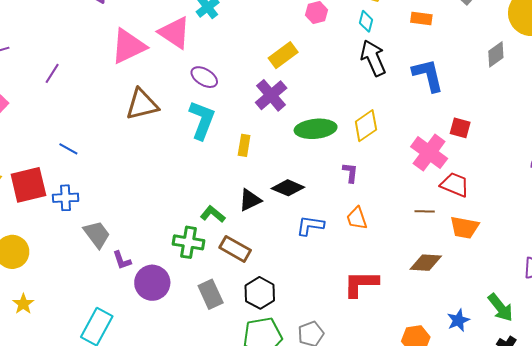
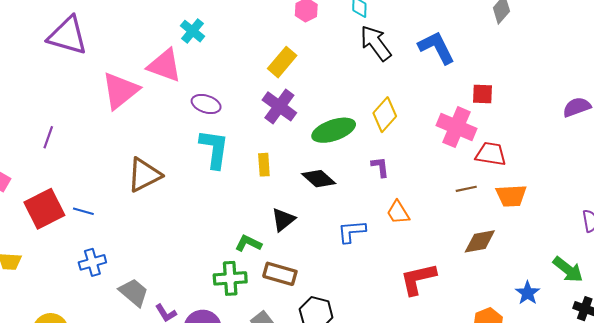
brown triangle: (142, 104) -> (144, 175), moved
red square: (28, 185) -> (44, 209), moved
black diamond: (288, 188) -> (319, 179), moved, turned 32

